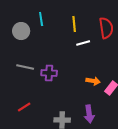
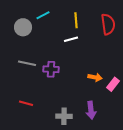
cyan line: (41, 19) -> (43, 15), turned 72
white line: (83, 43) -> (71, 39), moved
red line: (24, 107) -> (26, 103), turned 48

